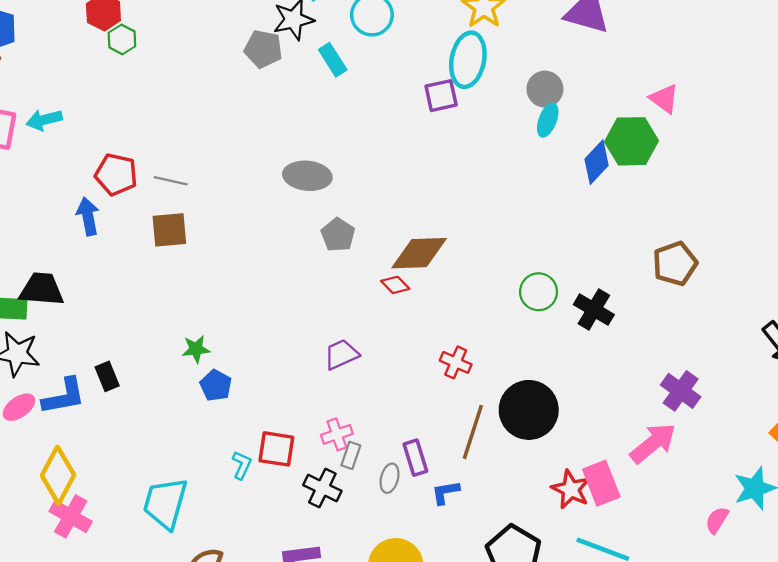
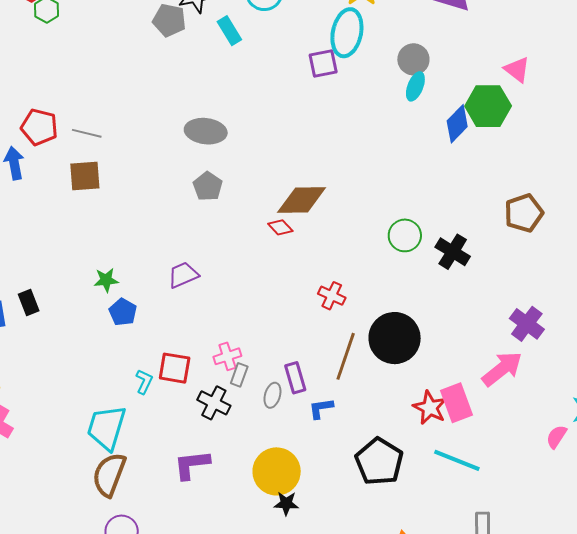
gray pentagon: (338, 235) -> (208, 186), moved
purple trapezoid: (341, 354) -> (183, 275), moved
cyan trapezoid: (165, 503) -> (106, 428), moved

